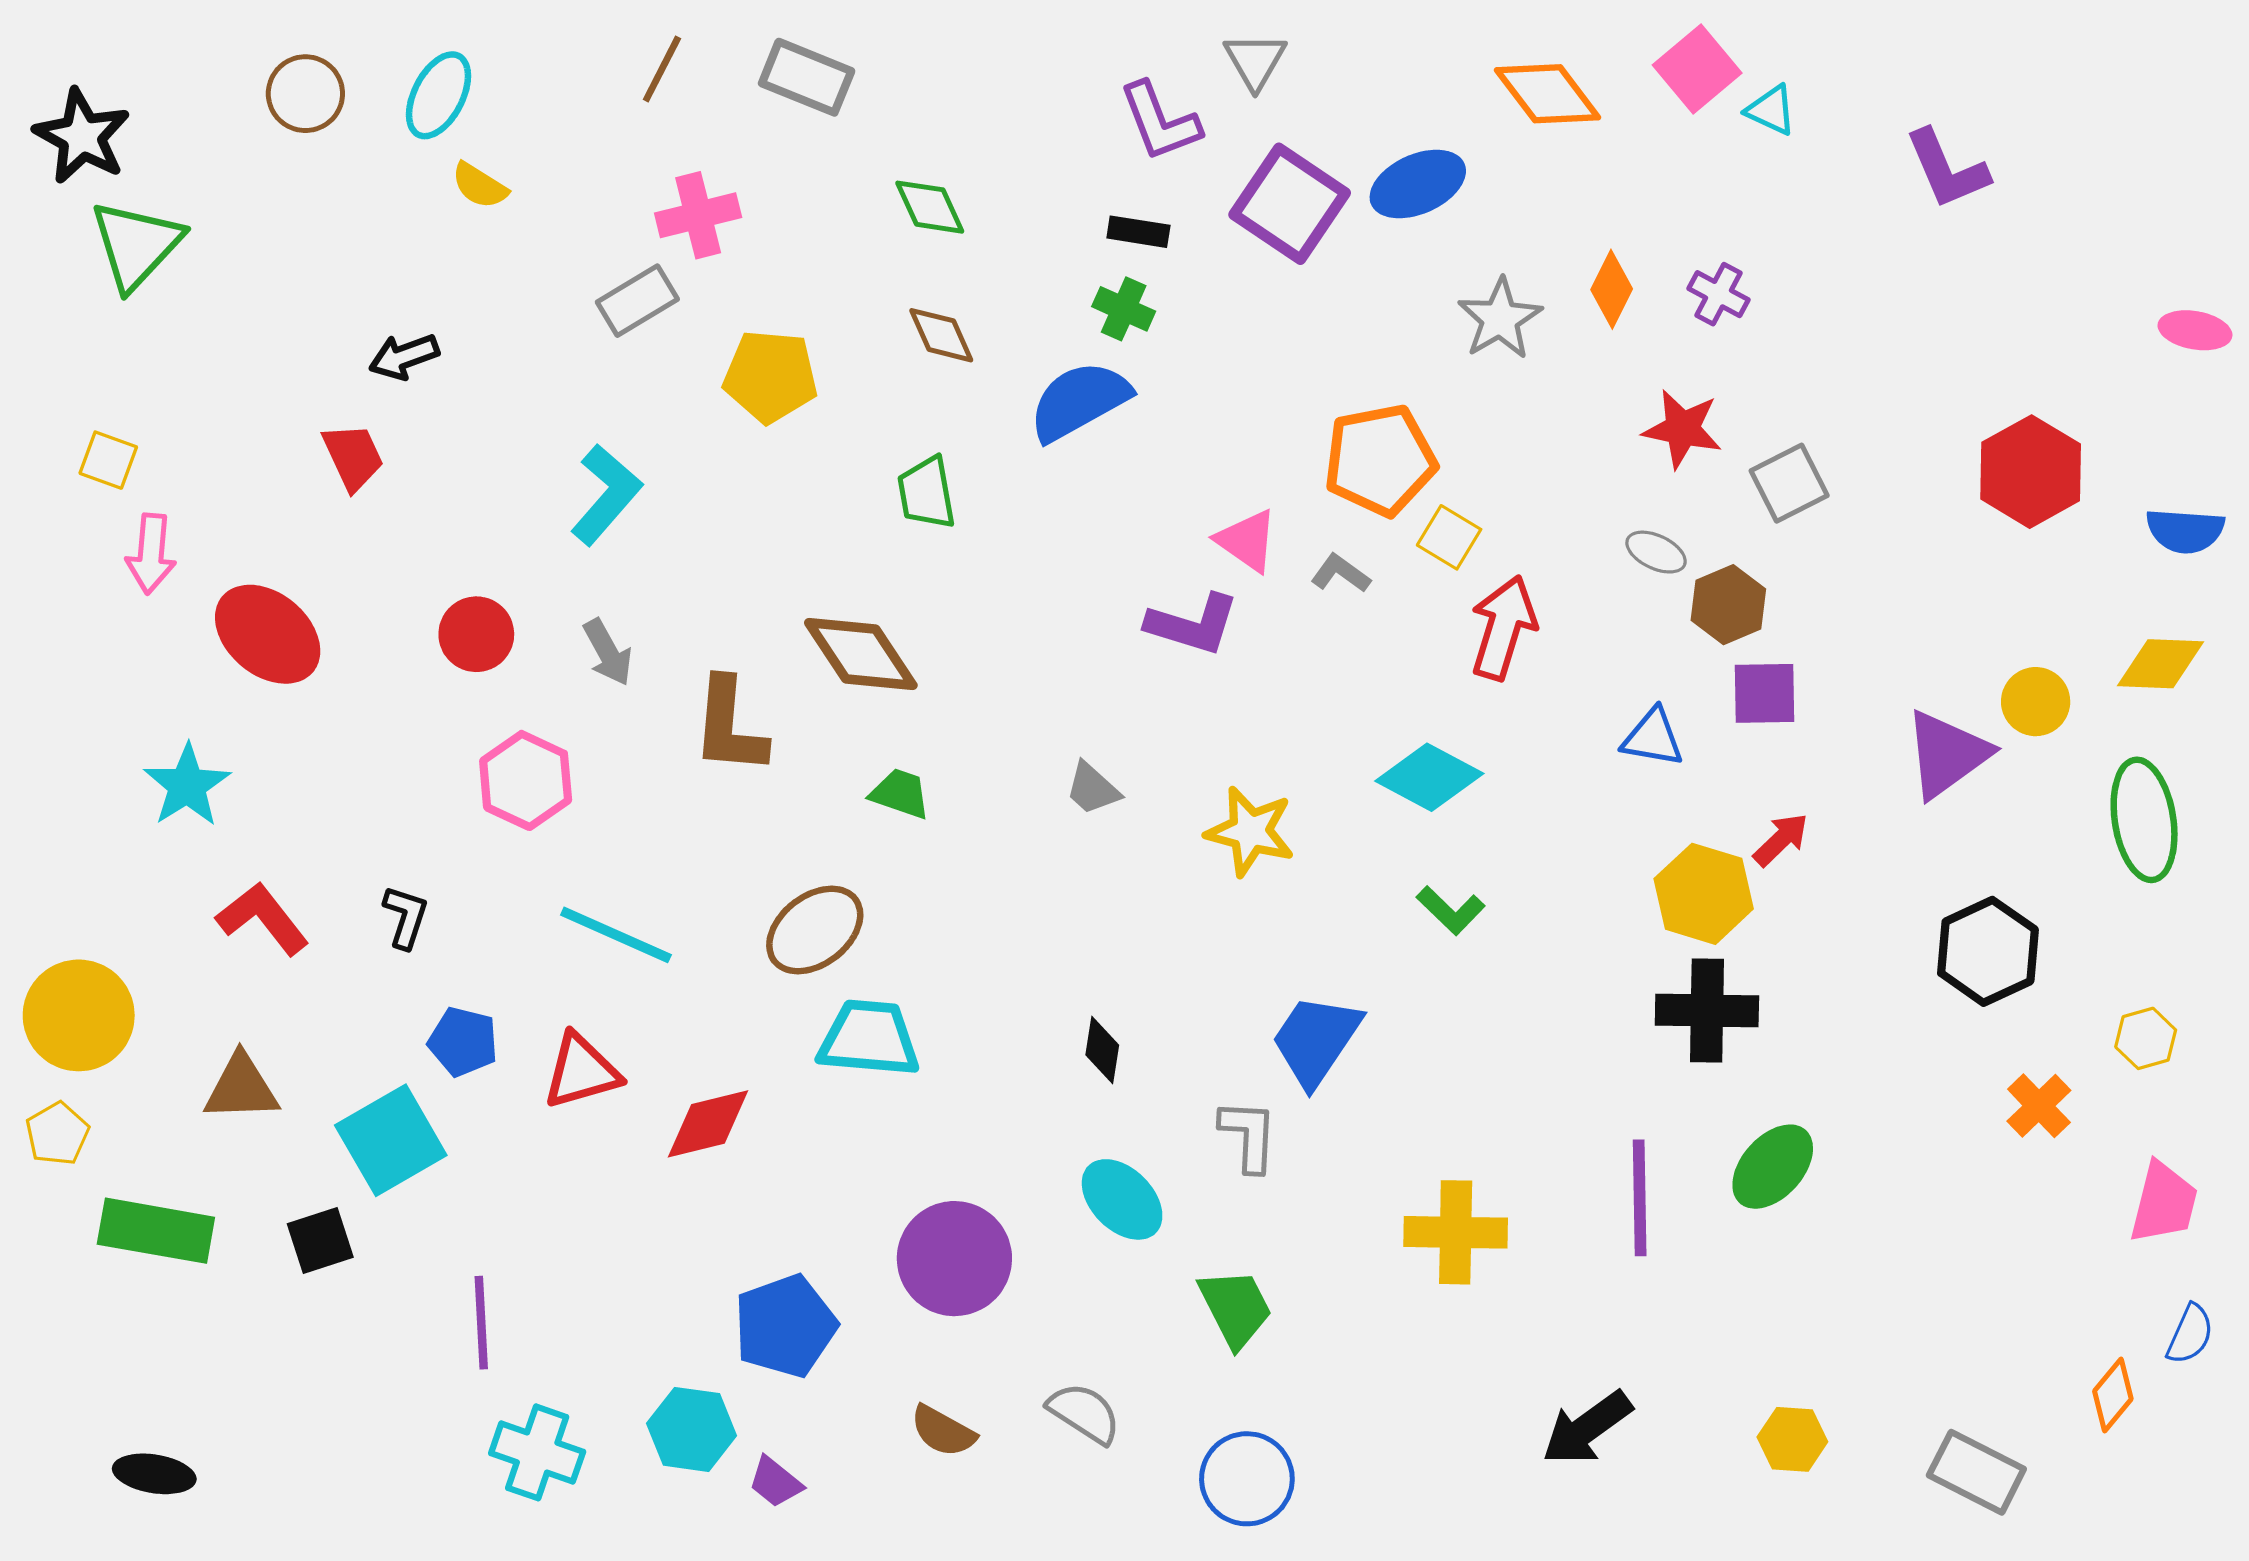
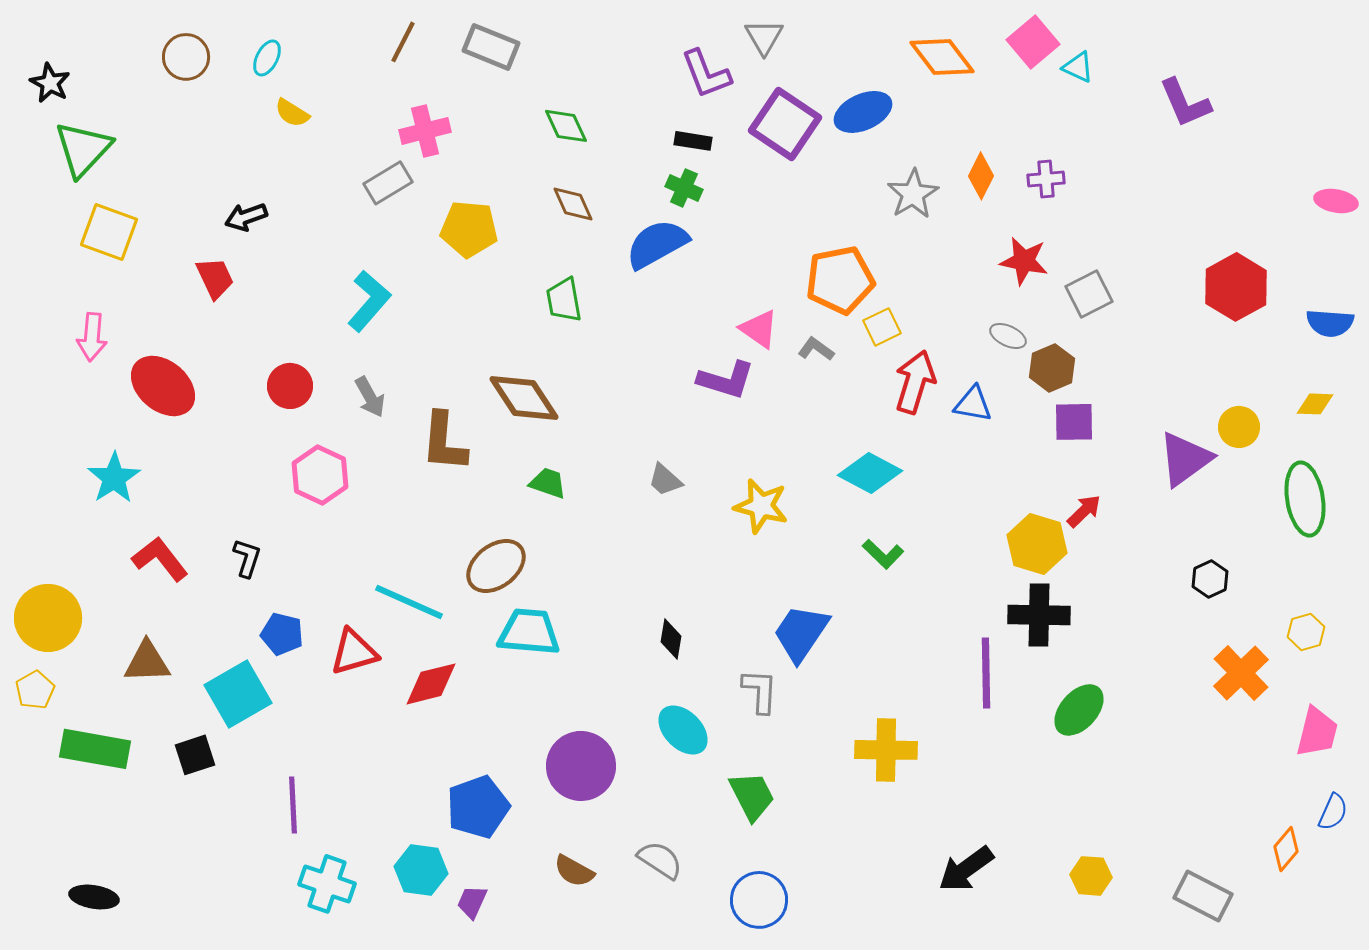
cyan ellipse: (439, 95) -> (267, 58), size x0.7
black star: (82, 136) -> (50, 83), size x0.7
purple cross: (1718, 294) -> (1046, 179), turned -33
yellow square: (108, 460) -> (109, 232), moved, size x1.6
yellow square: (1449, 537) -> (882, 327), turned 33
yellow diamond: (2160, 664) -> (1315, 404), size x0.7
blue triangle: (1653, 738) -> (973, 404), moved
cyan line: (616, 935) -> (409, 602), moved
black hexagon: (1988, 951) -> (1210, 579), size x0.6
orange cross: (2039, 1106) -> (1241, 673), size x1.4
purple line: (1640, 1198) -> (986, 673), moved
purple trapezoid: (775, 1482) -> (472, 902), turned 75

